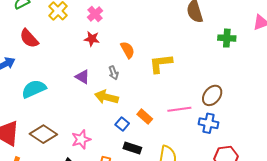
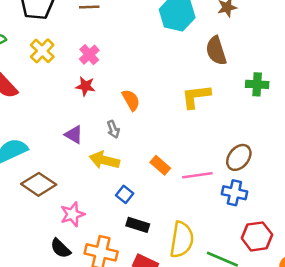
yellow L-shape: (161, 64) -> (196, 96), moved
orange rectangle: (145, 117) -> (160, 165), moved
brown diamond: (43, 134) -> (39, 184), moved

